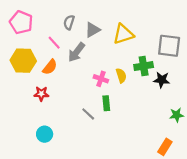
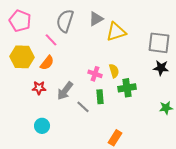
gray semicircle: (69, 22) -> (65, 21), size x1.6
gray triangle: (92, 30) -> (96, 19), moved
gray arrow: (76, 52) -> (65, 91), moved
green cross: (144, 66) -> (127, 88), moved
black star: (162, 80) -> (161, 68), moved
orange rectangle: (165, 147) -> (115, 138), moved

